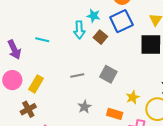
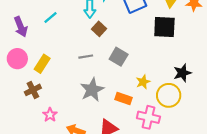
brown square: (100, 37) -> (99, 29), moved
cyan line: (42, 40) -> (50, 18), turned -56
gray star: (84, 107) -> (92, 90), size x1.6

